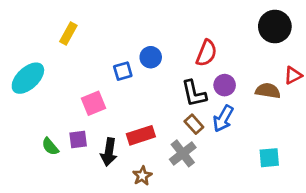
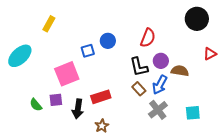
brown semicircle: (268, 91) -> (180, 71), moved
pink square: (93, 103) -> (67, 74), size x1.4
gray cross: (183, 153) -> (158, 110), moved

